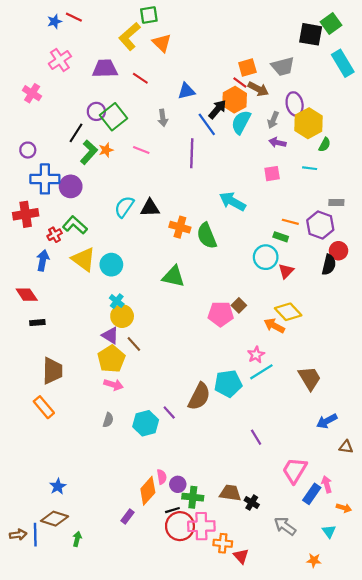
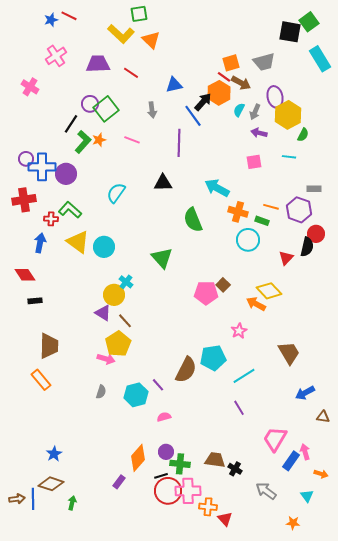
yellow L-shape: (130, 36) -> (121, 34), turned -96
cyan semicircle: (241, 122) -> (239, 110), moved, size x0.6
purple circle: (28, 150) -> (26, 159), moved
black triangle: (150, 208) -> (163, 183), moved
orange cross: (180, 227) -> (238, 212), moved
red cross: (55, 235) -> (51, 219), turned 32
red triangle: (286, 271) -> (286, 258), moved
green triangle: (173, 276) -> (162, 258), turned 35
cyan cross: (117, 301) -> (126, 282), moved
yellow pentagon: (111, 359) -> (118, 344), moved
cyan line: (261, 372) -> (244, 376), moved
pink semicircle: (162, 477) -> (164, 417), moved, turned -96

